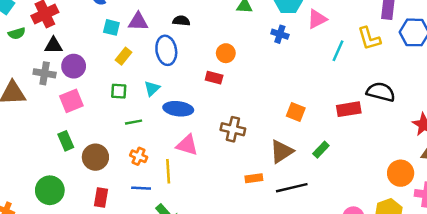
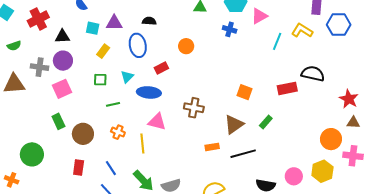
green semicircle: (17, 33) -> (14, 46), moved
yellow L-shape: (369, 38) -> (302, 31), turned 140
black triangle: (53, 45) -> (62, 36), moved
red rectangle: (214, 78) -> (161, 68), moved, turned -40
blue line: (141, 188) -> (111, 168), moved, turned 56
green circle: (50, 190) -> (32, 154), moved
red rectangle: (101, 197) -> (79, 167), moved

